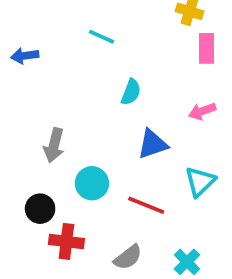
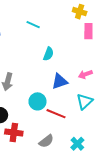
pink arrow: (202, 111) -> (85, 74), moved
cyan circle: (92, 183) -> (37, 101), moved

